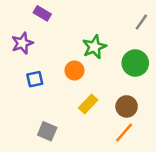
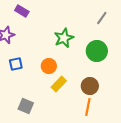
orange circle: (74, 70) -> (49, 66), moved
orange line: (124, 133) -> (88, 107), turned -30

